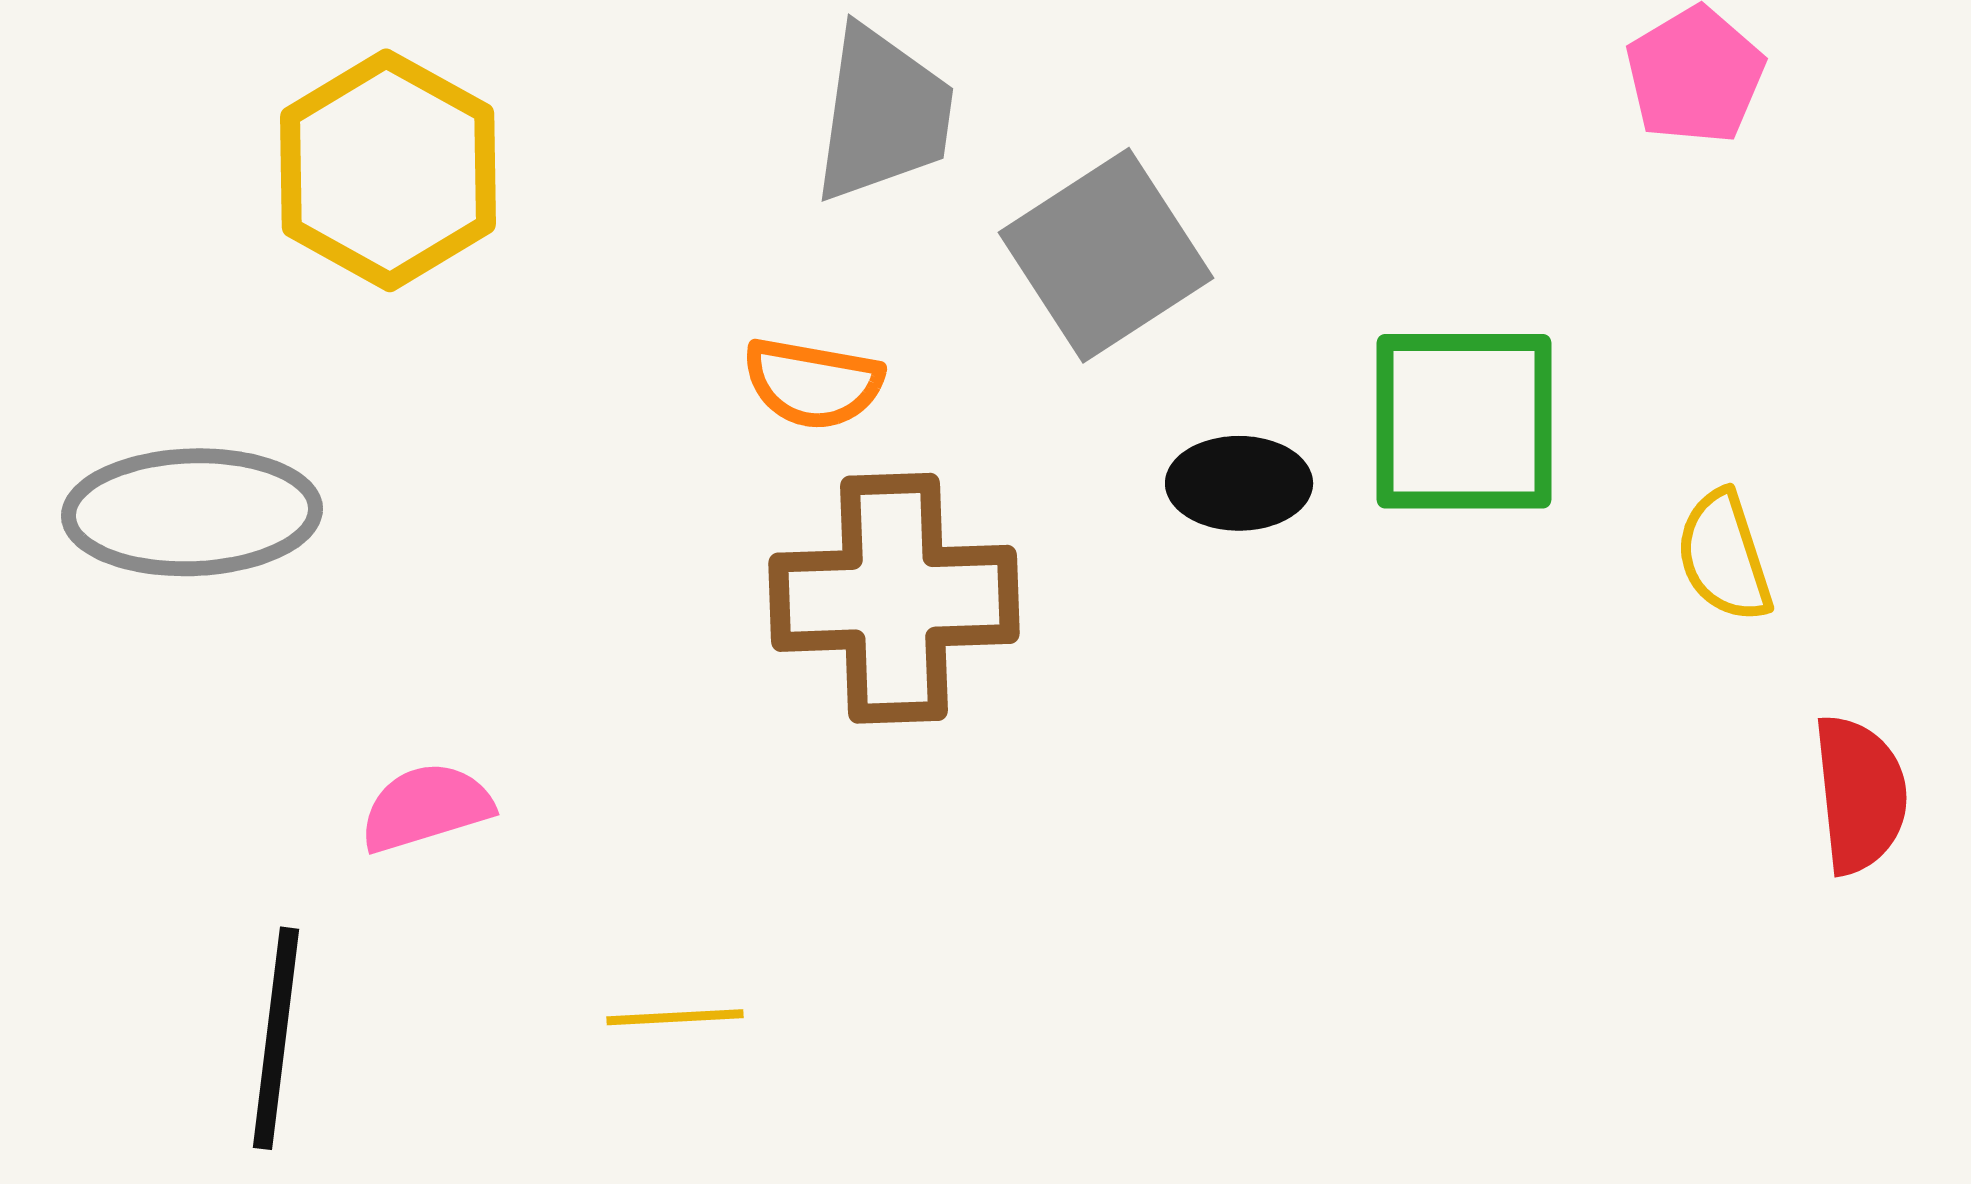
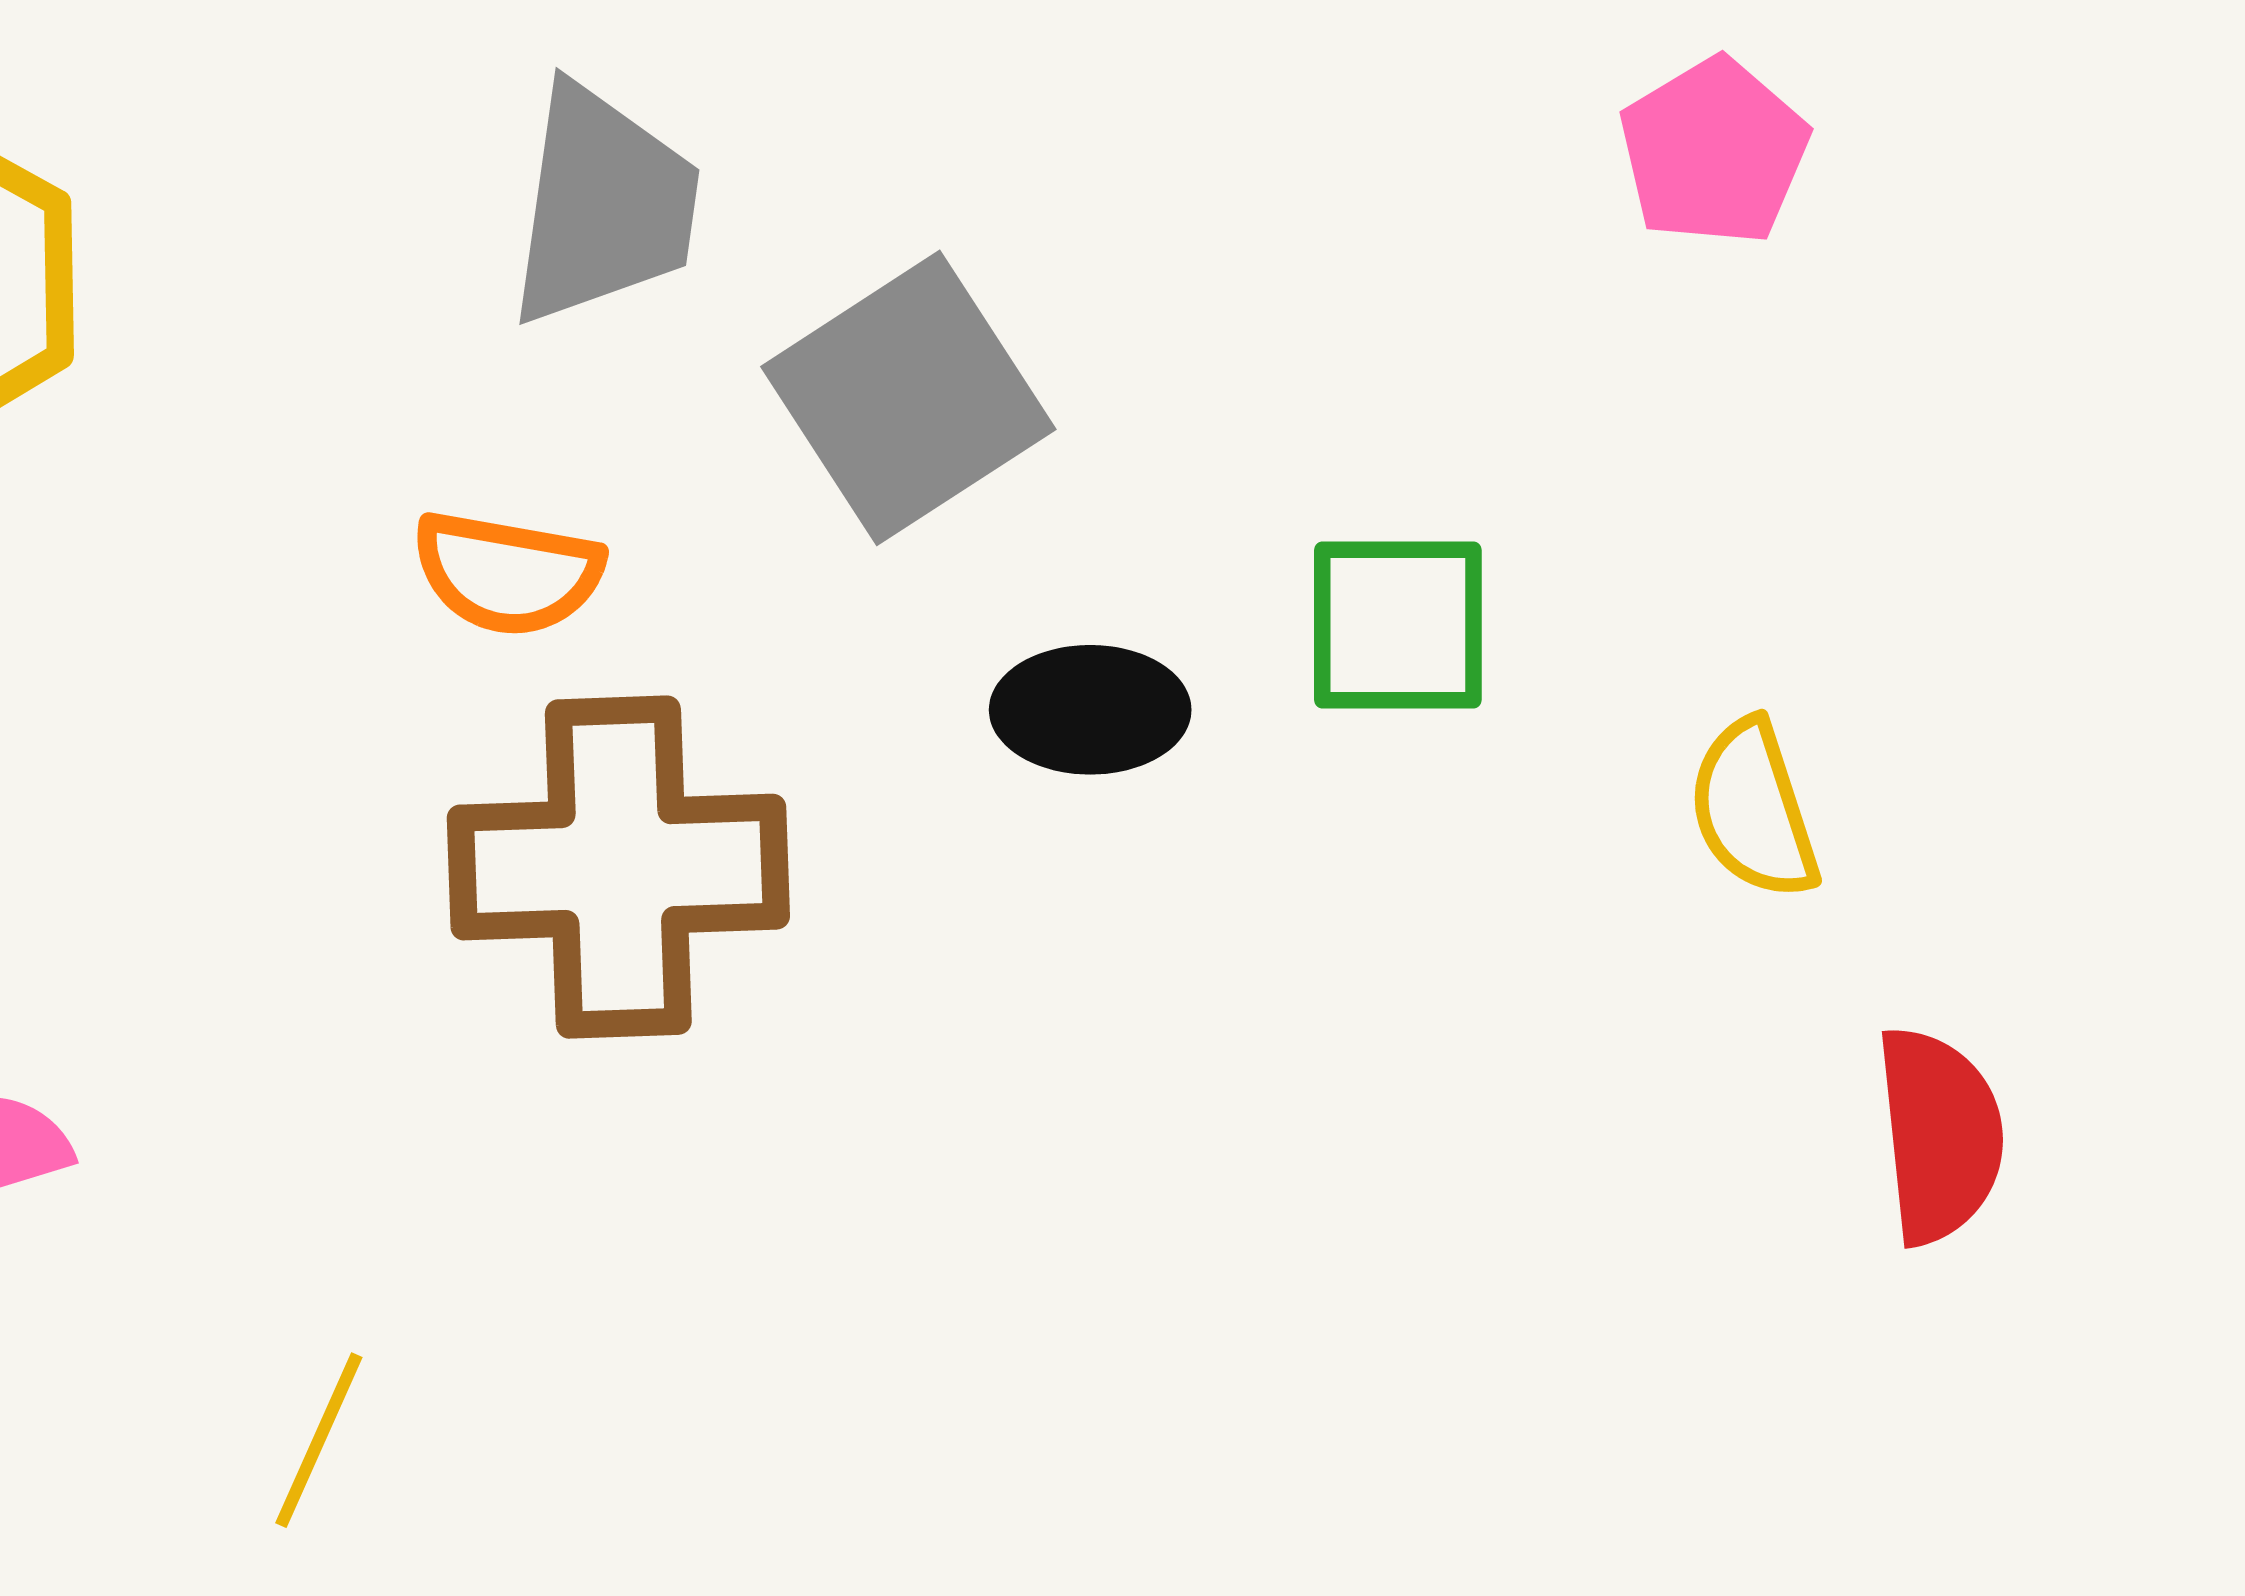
green square: (1464, 421) -> (1398, 625), size x0.7
yellow line: (675, 1017) -> (319, 1440), turned -63

